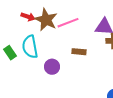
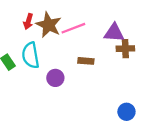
red arrow: (28, 17) -> (28, 21), turned 88

